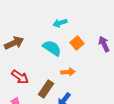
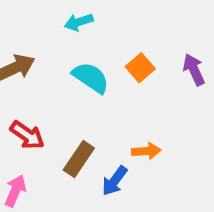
cyan arrow: (60, 23) -> (79, 22), moved
orange arrow: (68, 72) -> (146, 151), moved

